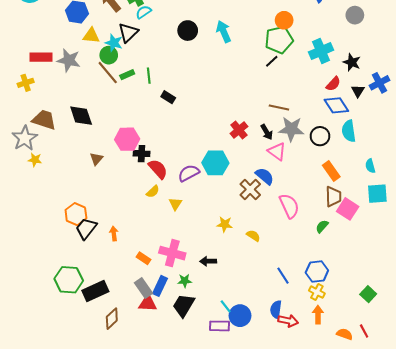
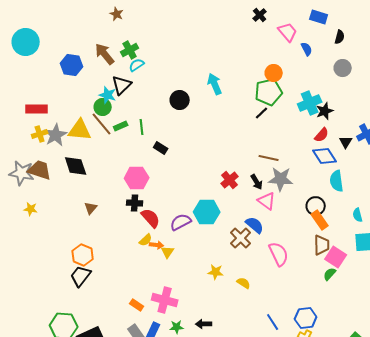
black circle: (188, 31) -> (180, 100), moved
yellow triangle: (91, 36) -> (80, 130), moved, size x1.4
gray star: (69, 60) -> (56, 135), moved, turned 30
black star: (352, 62) -> (325, 111), moved, turned 30
yellow cross: (26, 83) -> (40, 134), moved
black circle: (320, 136) -> (316, 206), moved
gray star: (25, 138) -> (22, 173), moved, turned -30
pink hexagon: (127, 139) -> (137, 178), moved
orange hexagon: (76, 214) -> (83, 255), moved
green semicircle: (322, 226) -> (330, 274), moved
orange arrow: (114, 234) -> (157, 245), moved, turned 104
black arrow: (208, 261) -> (204, 324), moved

